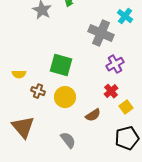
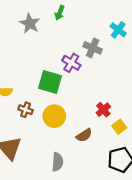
gray cross: (101, 33) -> (93, 48), size x0.7
purple cross: (115, 64) -> (71, 63), moved, turned -30
gray semicircle: (68, 140) -> (57, 162), turned 42

